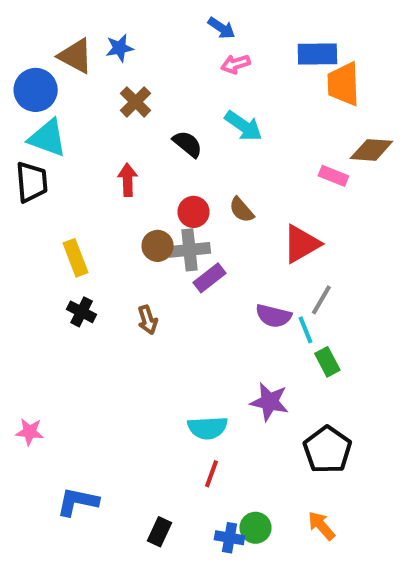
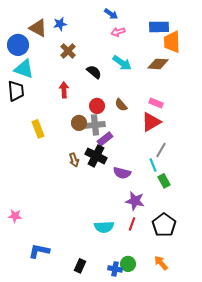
brown diamond: (371, 150) -> (158, 64), moved
pink rectangle: (333, 176) -> (156, 103), moved
black cross: (82, 312) -> (96, 156), moved, size x1.5
purple semicircle: (273, 316) -> (122, 173), moved
cyan semicircle: (207, 428) -> (104, 227), moved
red line: (211, 474) -> (132, 224), moved

